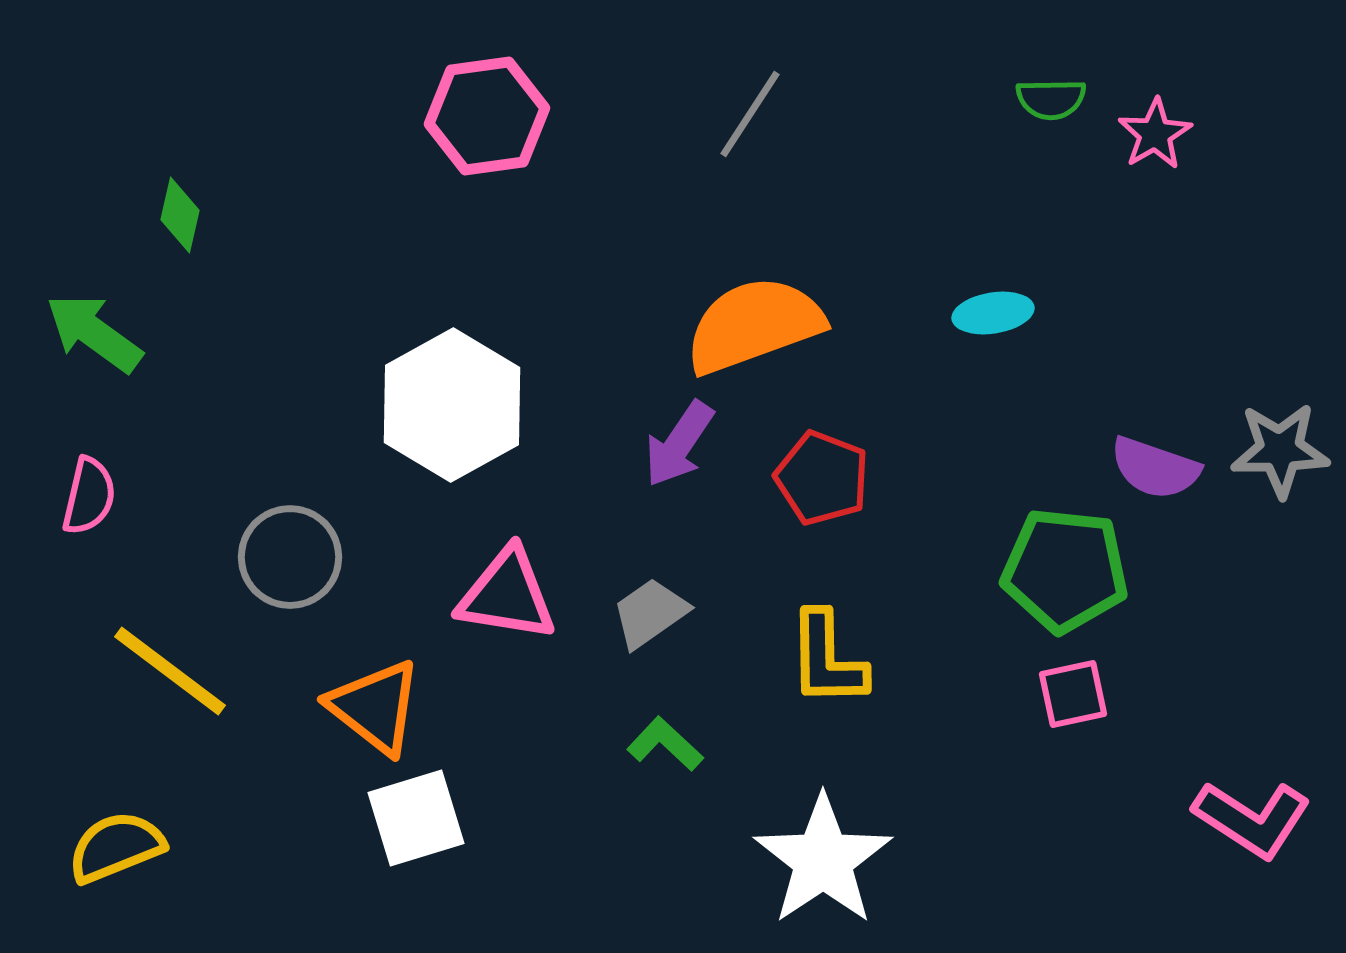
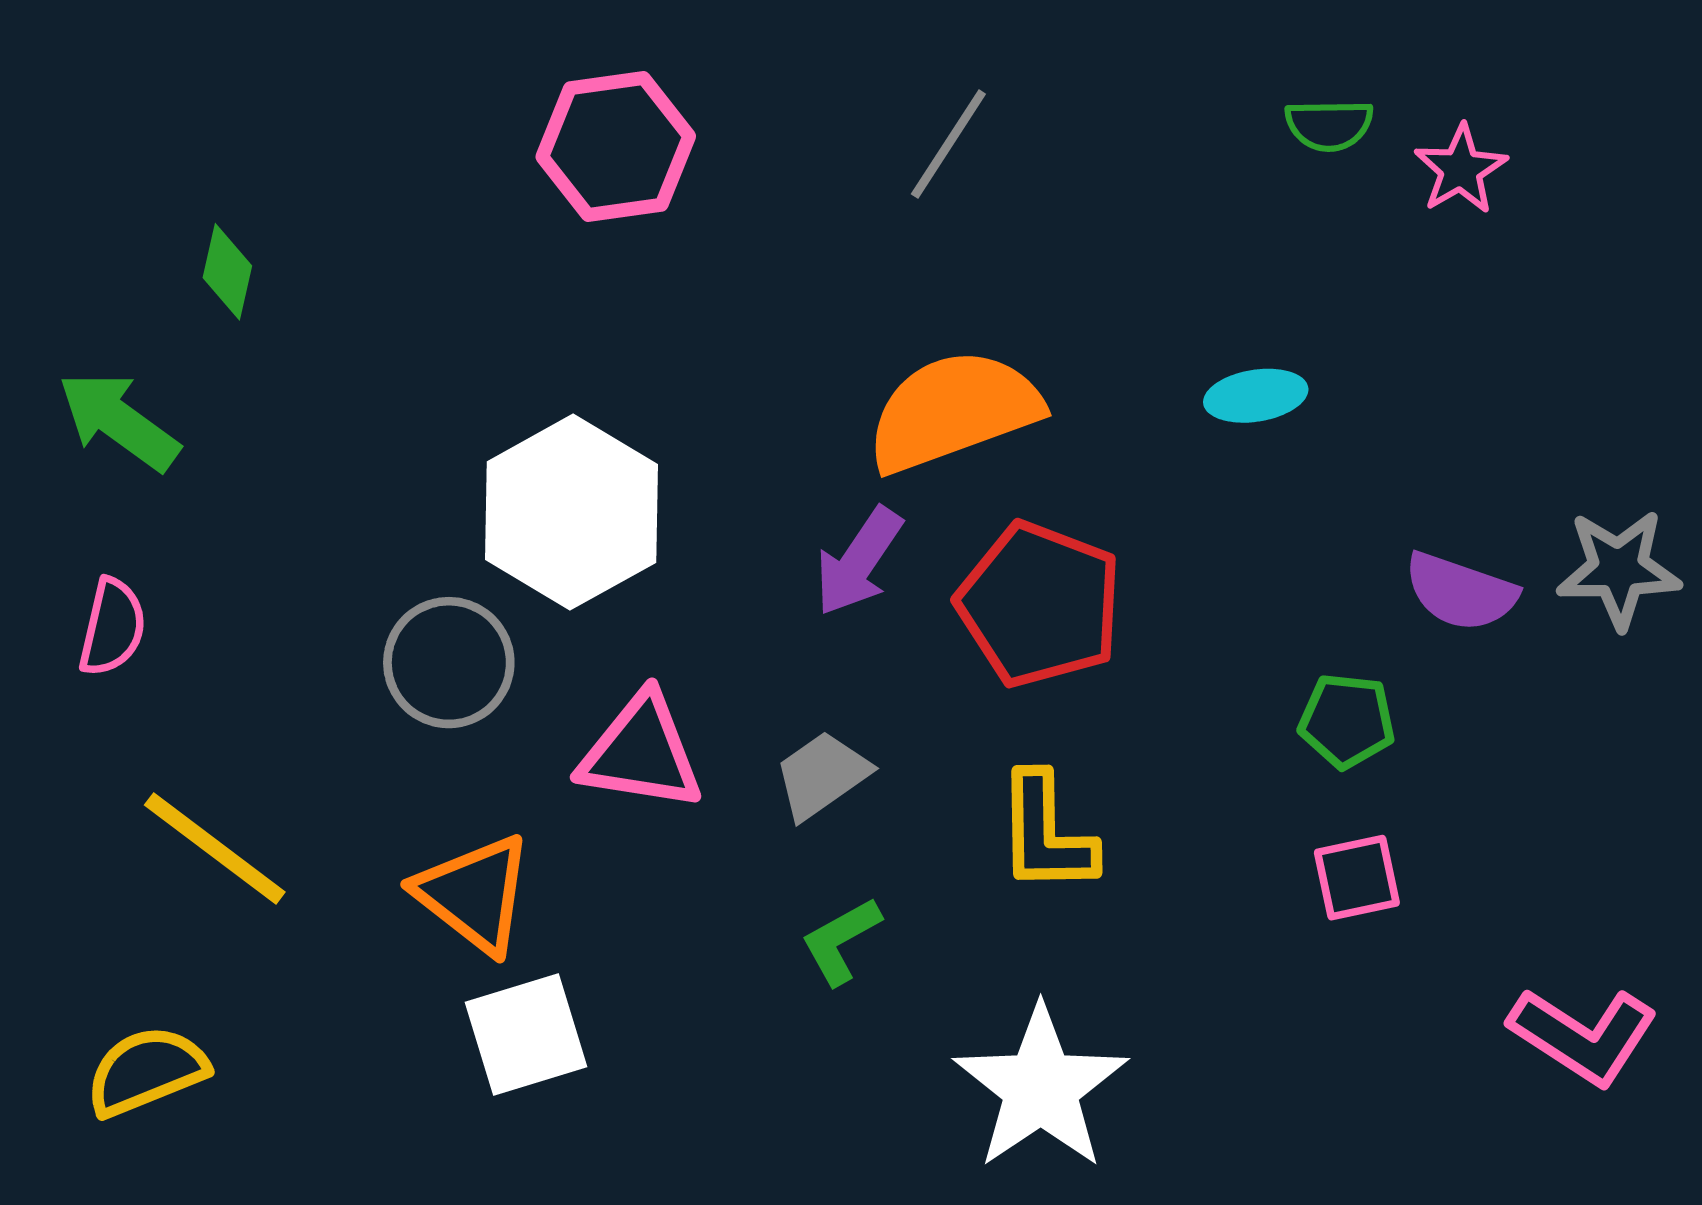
red pentagon: (822, 478) -> (1039, 604), size x1.4
gray circle: (290, 557) -> (449, 663), moved
green pentagon: (1065, 570) -> (1347, 721), size x0.6
green L-shape: (665, 744) -> (841, 941), turned -72

